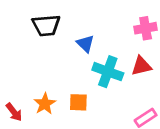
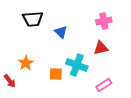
cyan cross: (108, 72) -> (77, 65), moved
orange star: (45, 104) -> (26, 63), moved

